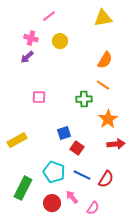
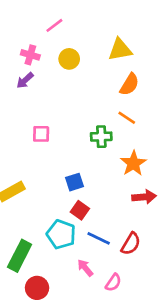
yellow triangle: (103, 18) -> (120, 50), moved
red square: (77, 148) -> (80, 210), moved
red circle: (52, 203) -> (37, 288), moved

